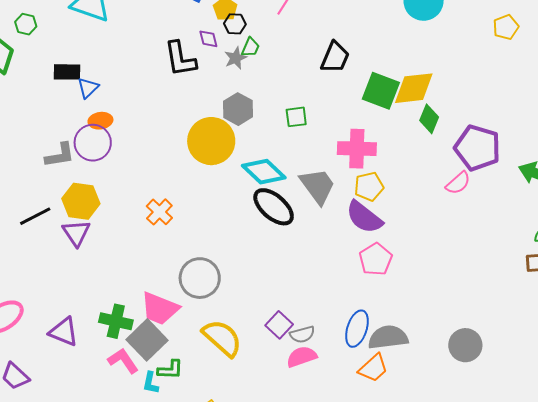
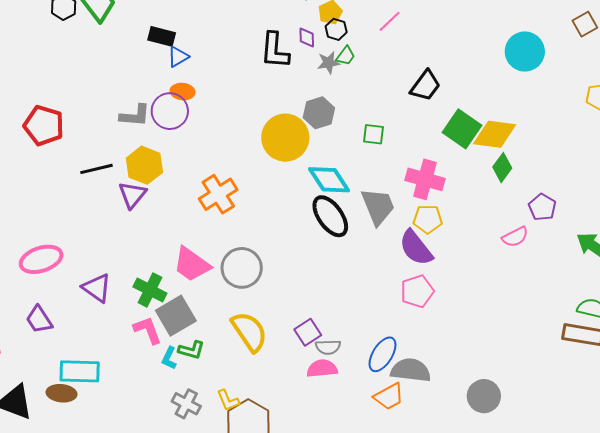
purple pentagon: (477, 148) -> (542, 207), size x0.6
orange cross: (159, 212) -> (218, 194), size x1.4
pink trapezoid: (160, 308) -> (192, 264), moved

